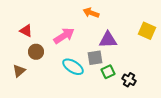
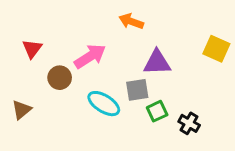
red triangle: (26, 31) -> (32, 49), turned 40
brown circle: (36, 52) -> (60, 78), moved

